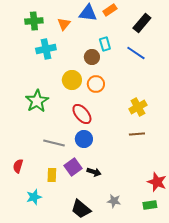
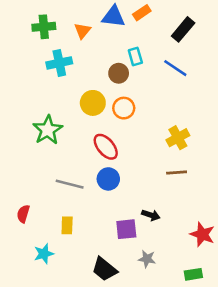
purple square: (73, 167) -> (126, 229), moved, turned 30
black arrow: (94, 172) -> (151, 215), moved
green rectangle: (150, 205) -> (193, 274), moved

